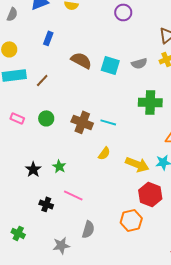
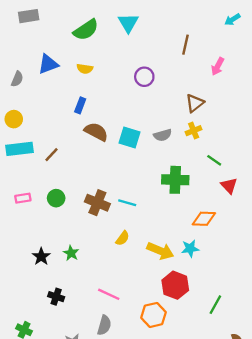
blue rectangle: (48, 38) -> (80, 105), moved
pink rectangle: (17, 118) -> (23, 198), turned -32
pink line: (73, 195) -> (109, 294), moved

